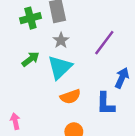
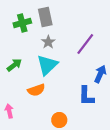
green arrow: (30, 59) -> (14, 65), moved
orange semicircle: (70, 97) -> (36, 90), moved

